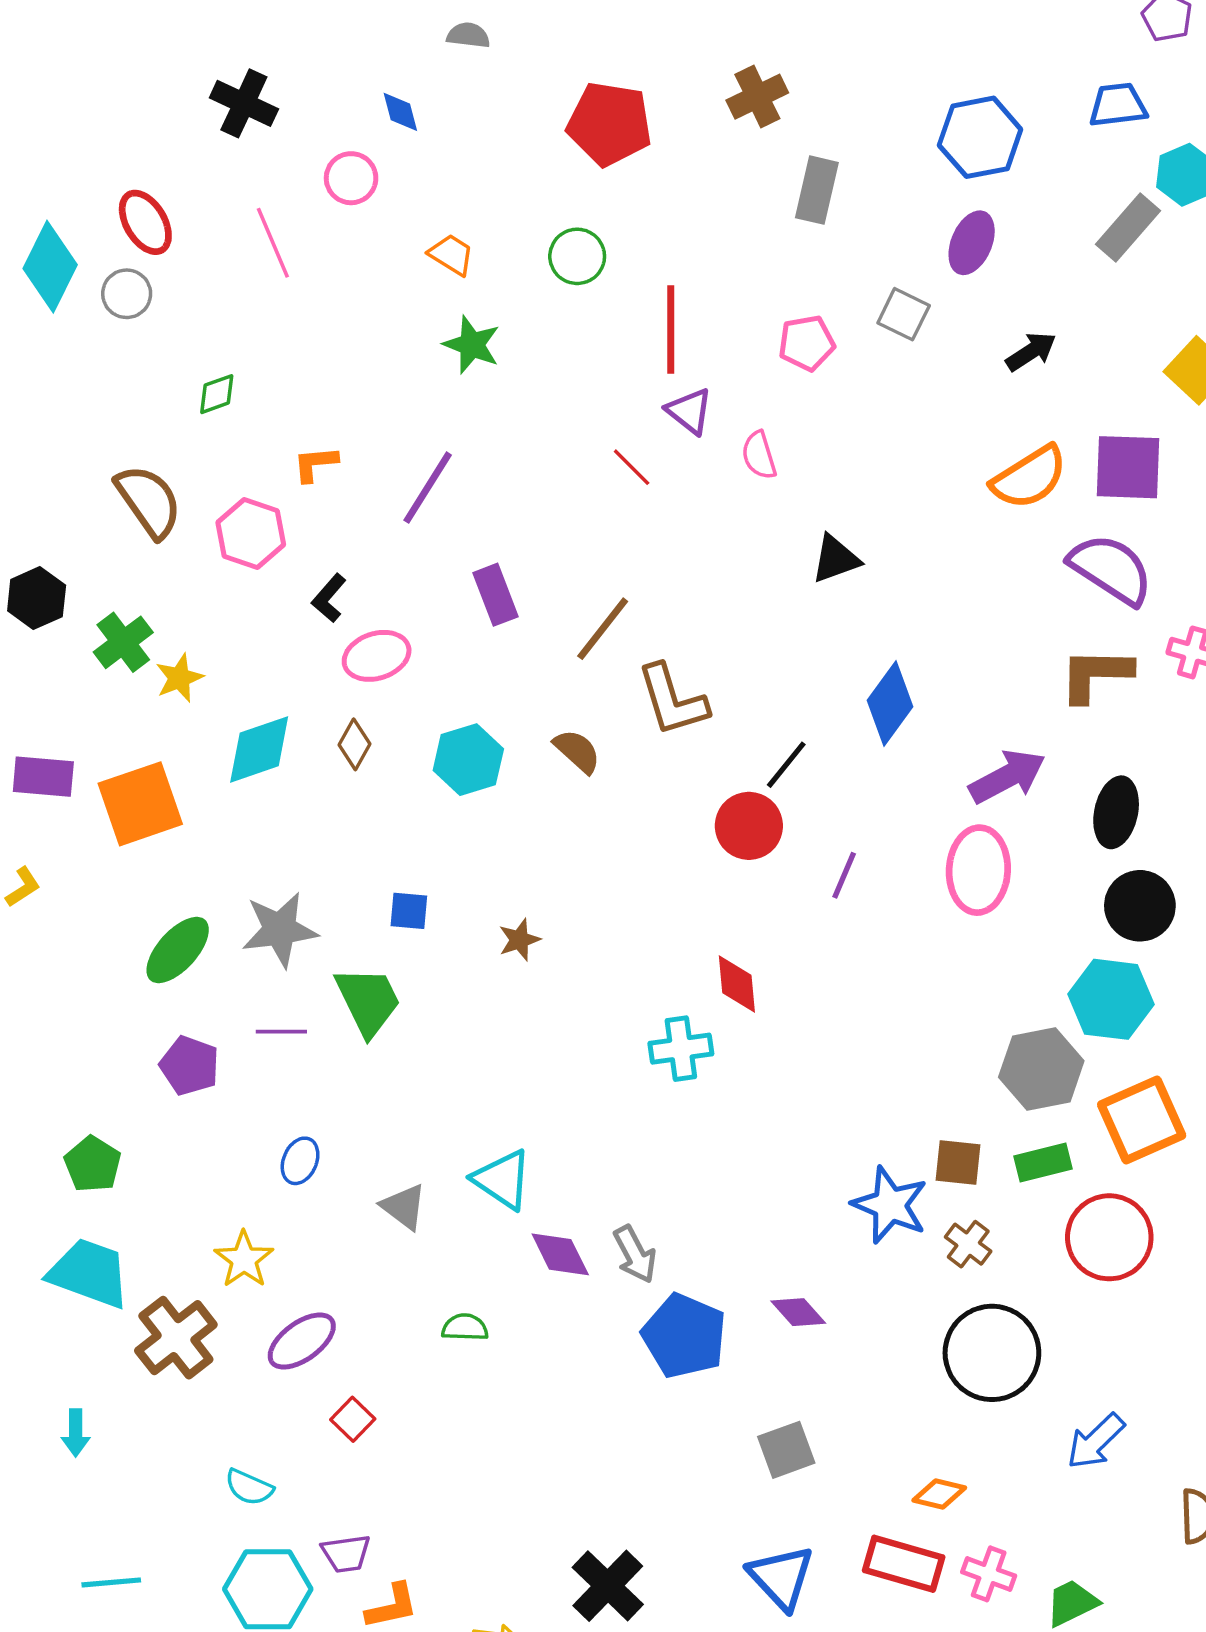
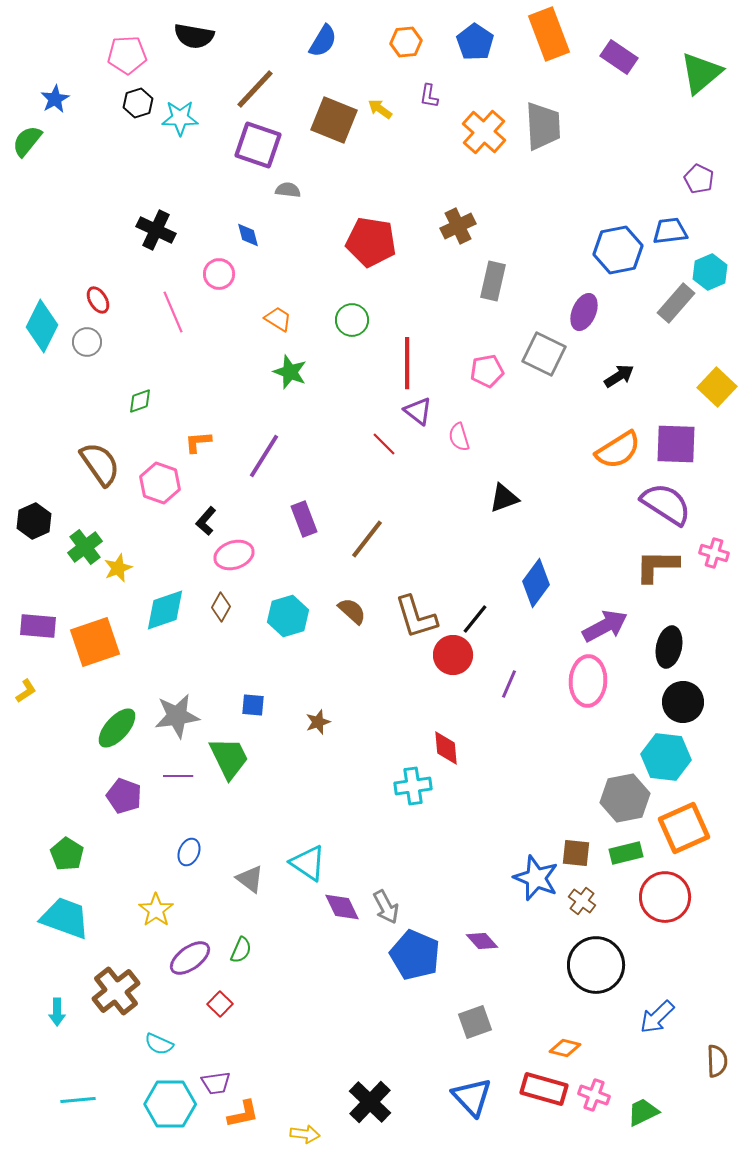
blue hexagon: (980, 137) -> (618, 250), moved
red ellipse: (145, 222) -> (98, 300), size x0.7
gray square: (904, 314) -> (544, 354), size x1.4
brown L-shape: (672, 700) -> (416, 617), moved
green semicircle: (465, 1327) -> (241, 950), moved, turned 112
brown cross: (176, 1338) -> (116, 991), moved

